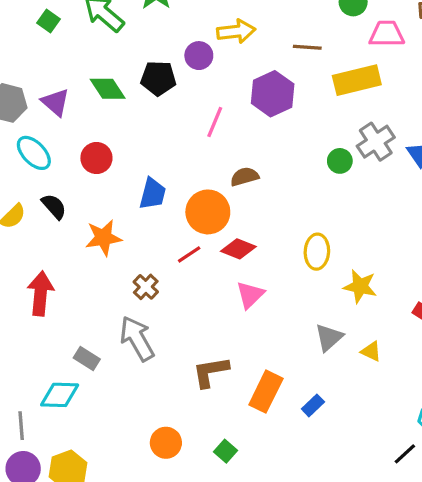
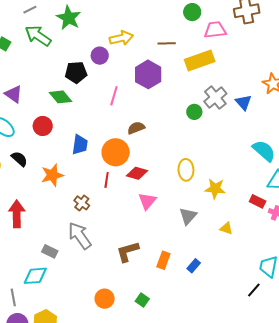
green diamond: (108, 89) -> (61, 97), moved
red line: (189, 254) -> (107, 180), turned -42
gray triangle: (329, 337) -> (188, 216), moved
orange rectangle: (266, 392) -> (163, 260), size x0.7

